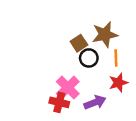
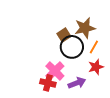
black circle: (89, 58) -> (72, 47), size x1.5
orange line: (116, 58) -> (94, 47), turned 32

